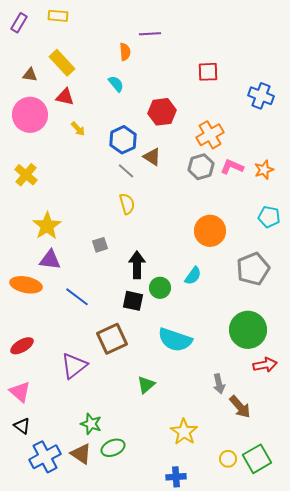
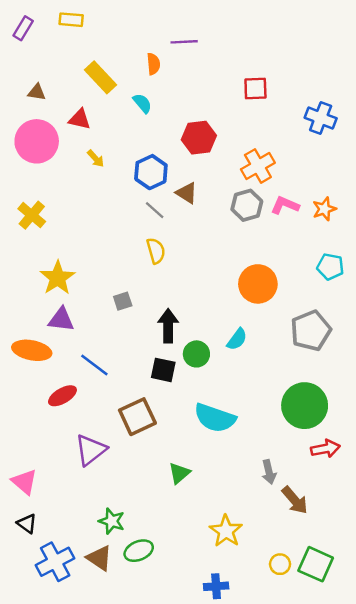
yellow rectangle: (62, 63) -> (101, 77), moved
red ellipse: (22, 346) -> (62, 396), moved
green square: (257, 459) -> (316, 564), turned -36

